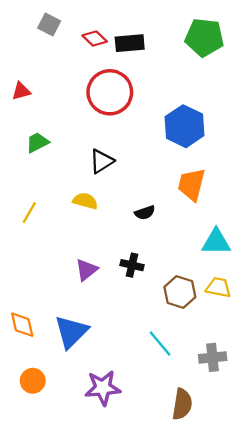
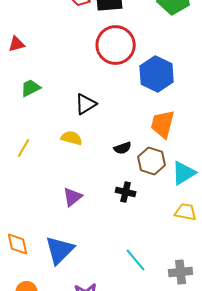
red circle: (110, 92) -> (116, 45), moved
cyan triangle: (216, 242) -> (184, 173), turned -32
black cross: (132, 265) -> (126, 192), moved
brown hexagon: (180, 292) -> (152, 161), moved

